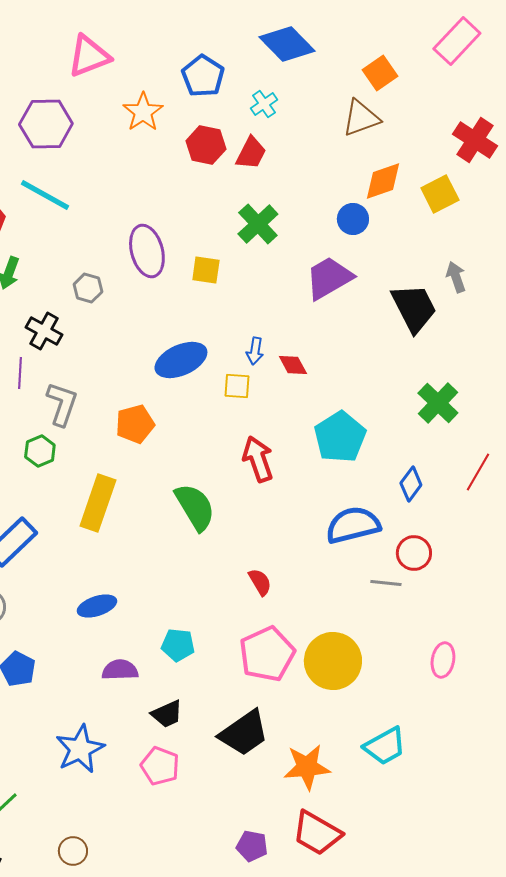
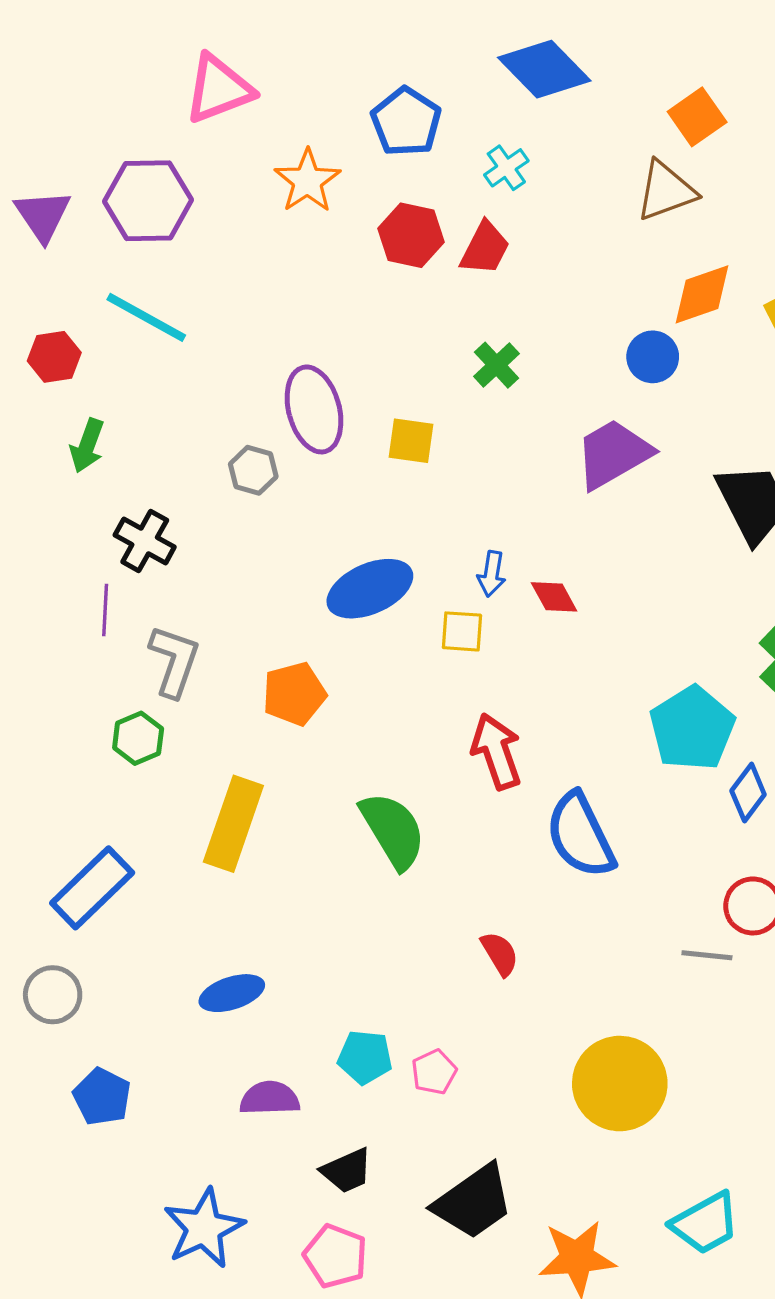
green cross: (258, 224) -> (496, 365), size x0.7
gray hexagon: (88, 288) -> (253, 470), moved
cyan pentagon: (340, 437) -> (692, 728), moved
blue semicircle: (353, 525) -> (580, 835), moved, turned -102
pink pentagon: (267, 654) -> (434, 1072), moved, size x0.5

